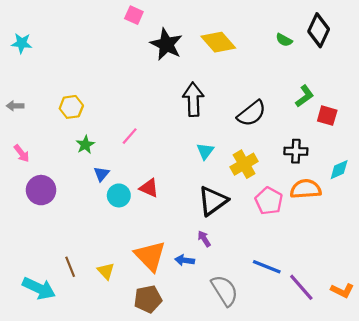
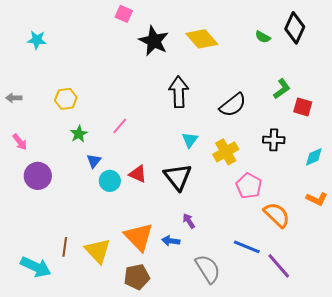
cyan star: (22, 43) -> (37, 40), moved
orange semicircle: (306, 189) -> (277, 215), moved, turned 48
black triangle: (213, 201) -> (178, 177), moved, turned -32
brown line: (70, 267) -> (65, 247), turned 30
yellow triangle: (106, 271) -> (98, 251), size x1.6
orange L-shape: (342, 290) -> (317, 199), moved

